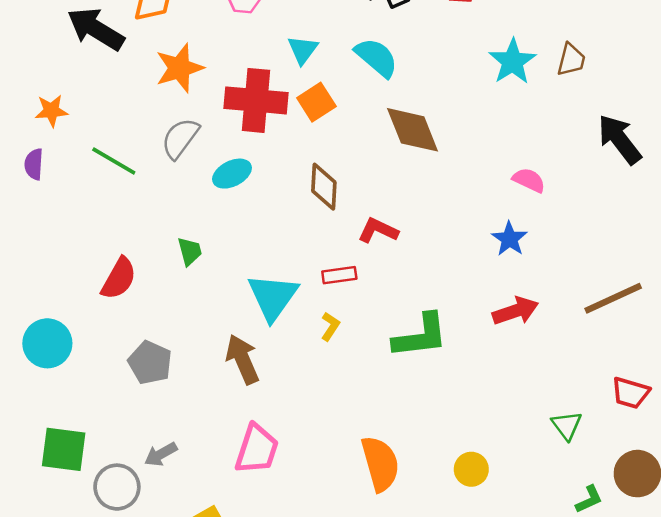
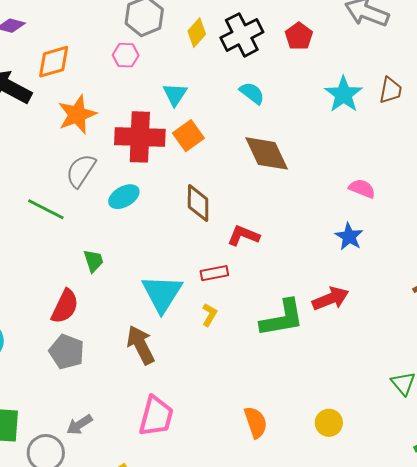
cyan semicircle: (376, 57) -> (252, 93), moved, size x0.7
green line: (114, 161) -> (46, 209), moved
red semicircle: (119, 278) -> (65, 306), moved
red arrow: (515, 311) -> (330, 299), moved
orange semicircle: (380, 464) -> (256, 422), size x0.7

